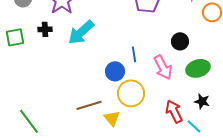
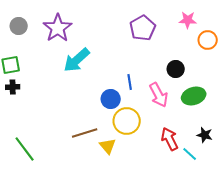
black cross: (45, 29) -> (13, 87), moved
black star: (202, 101) -> (205, 135), moved

